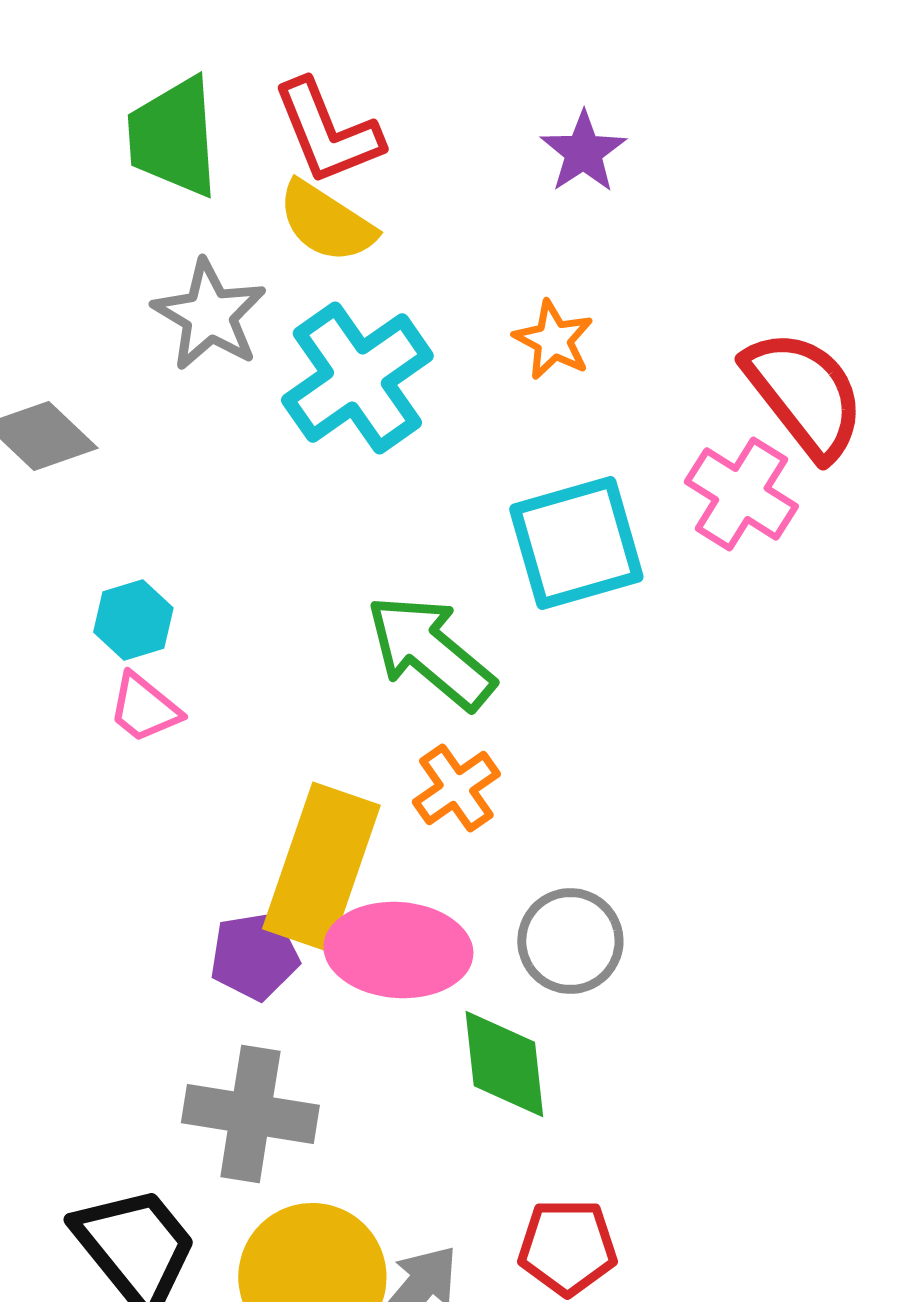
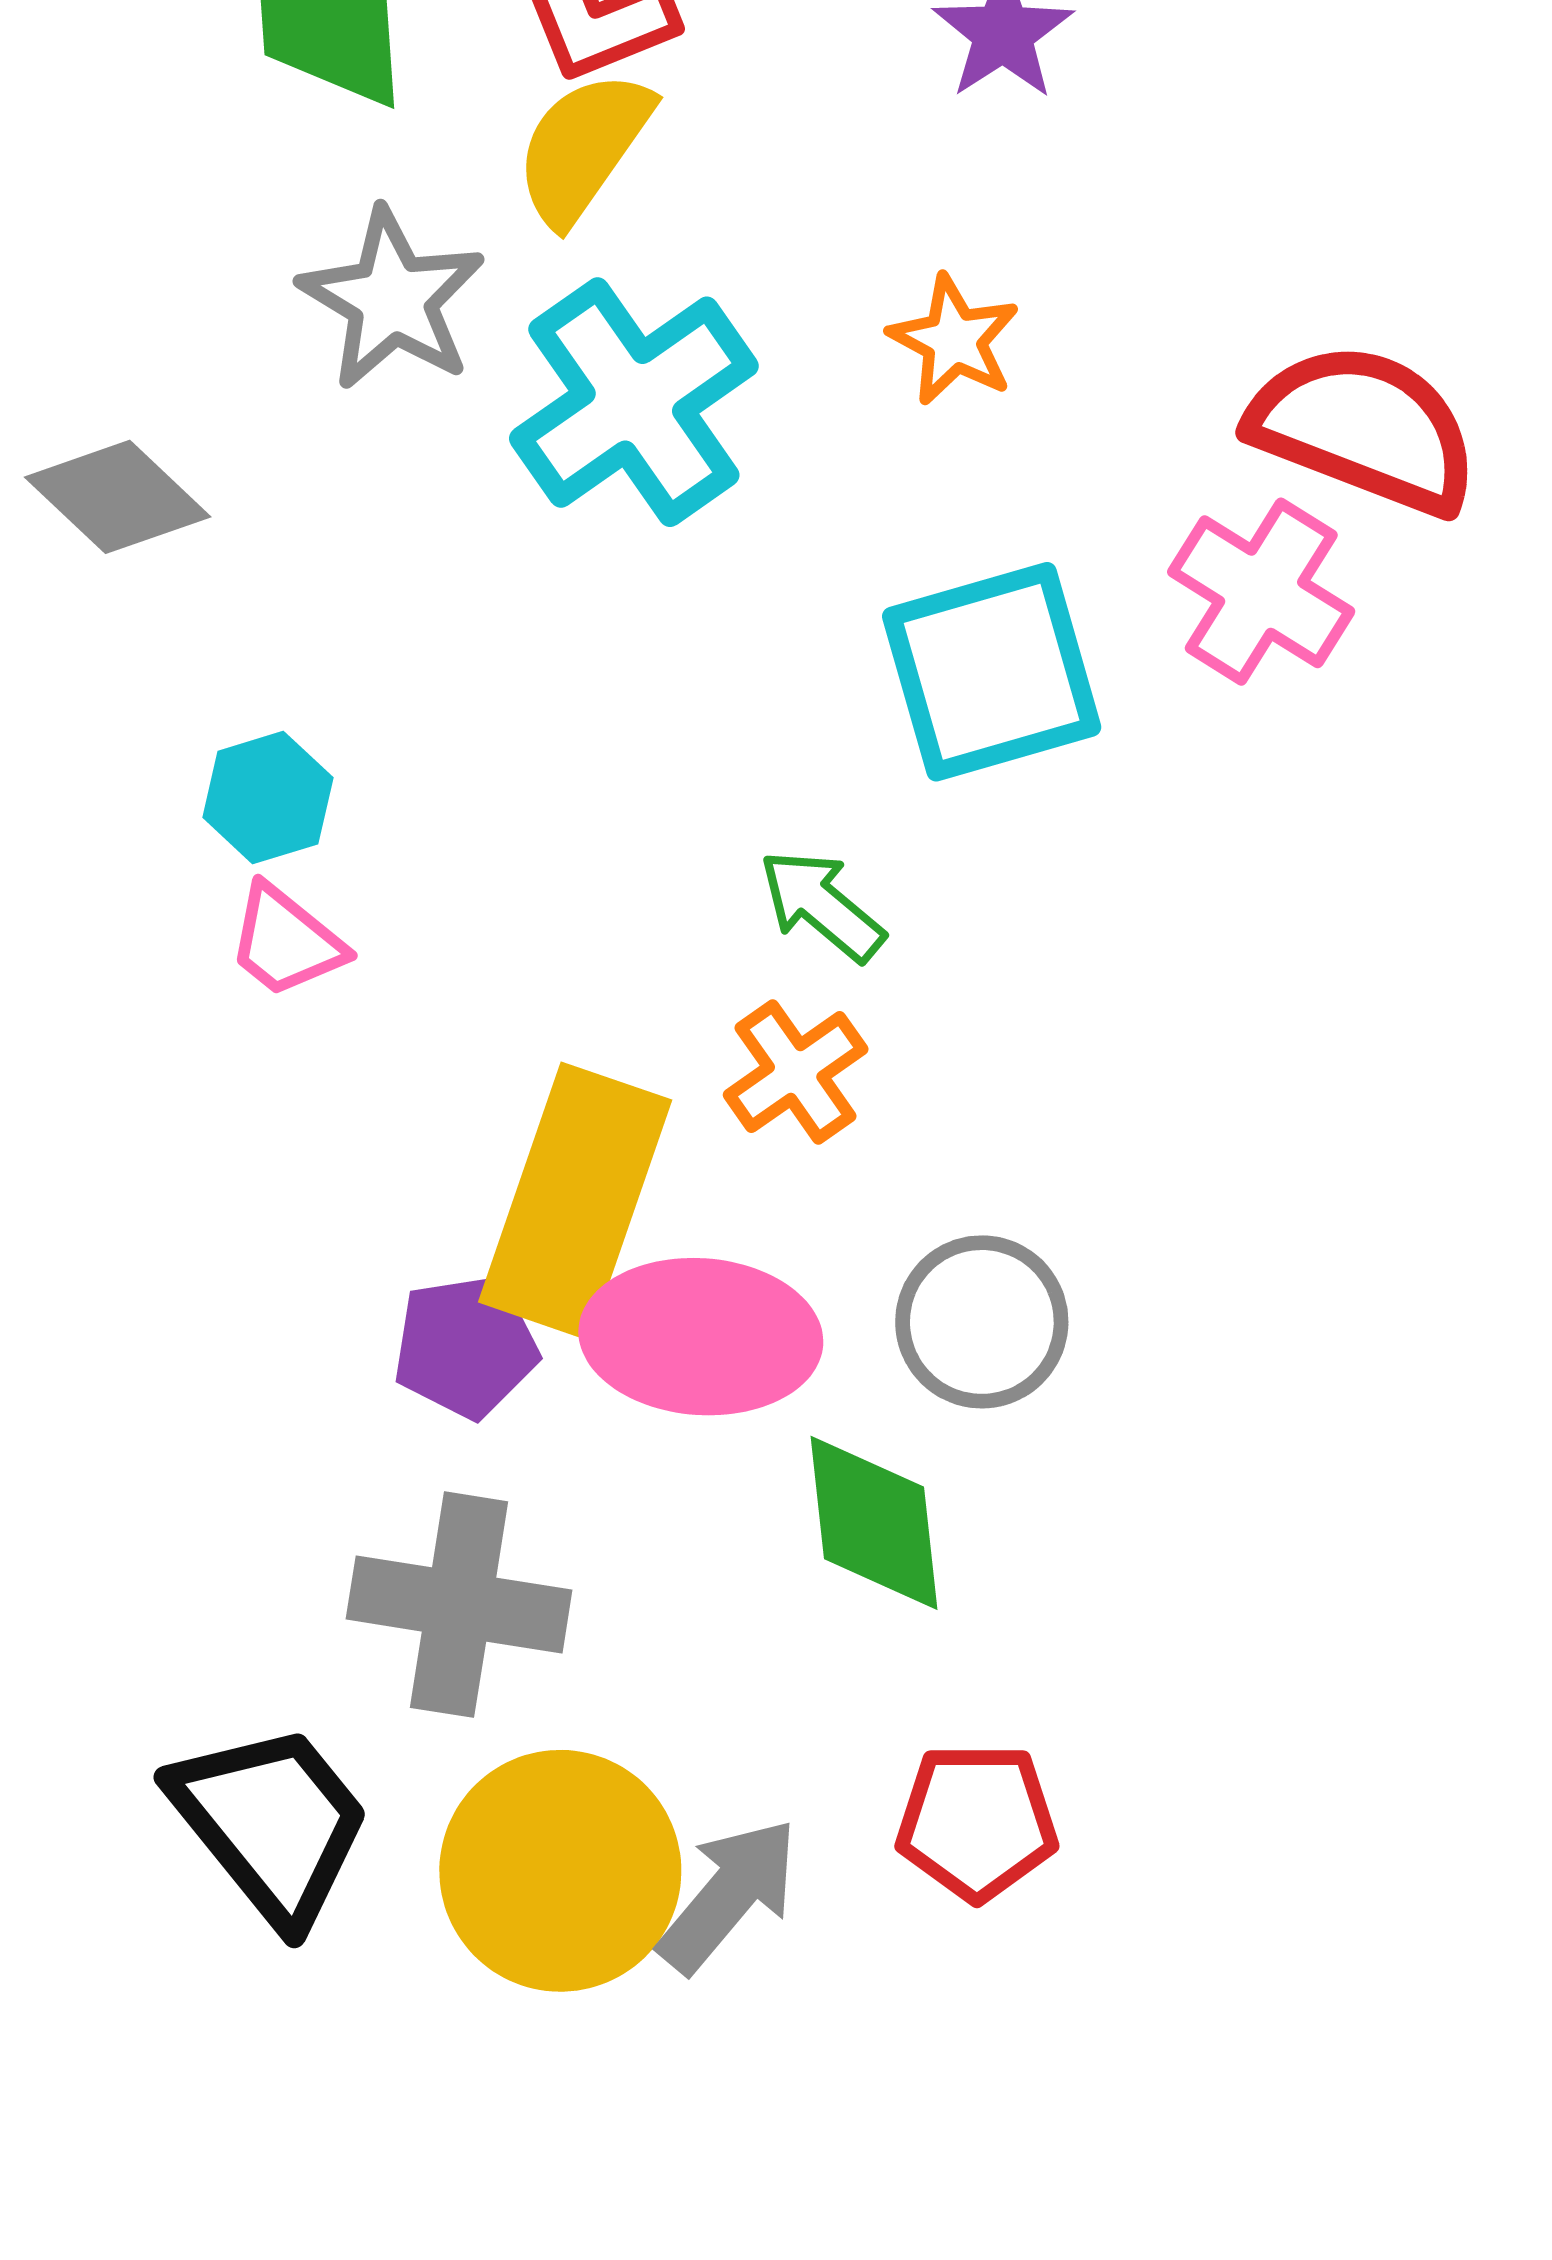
yellow semicircle: (326, 222) -> (583, 147), turned 92
red semicircle: (804, 394) -> (1364, 428), turned -31
green arrow: (430, 652) -> (822, 905), moved, size x0.6

